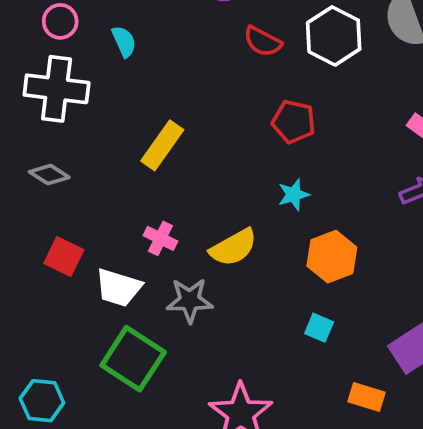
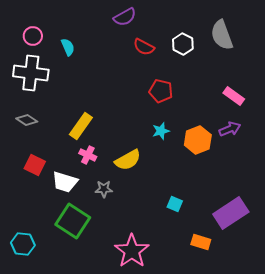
white hexagon: (334, 36) -> (183, 44), size x0.7
yellow rectangle: (162, 145) -> (81, 126), moved
orange hexagon: (332, 257) -> (198, 140), moved
gray star: (190, 300) -> (104, 189), size x0.7

